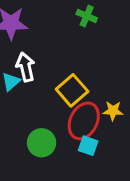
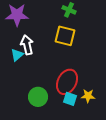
yellow square: (72, 90) -> (65, 36), moved, turned -35
yellow star: (113, 111) -> (88, 96), moved

